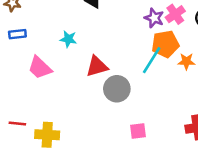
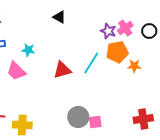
cyan star: (68, 39) -> (28, 50), moved
cyan line: (152, 60) -> (91, 63), moved
gray circle: (117, 89) -> (78, 117), moved

